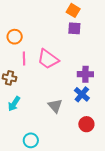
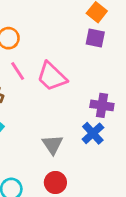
pink line: (24, 59) -> (18, 71), turned -40
red circle: (86, 124) -> (55, 182), moved

